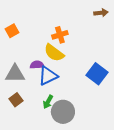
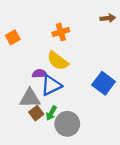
orange cross: (60, 35) -> (61, 32), moved
gray triangle: (15, 74) -> (30, 98), moved
brown square: (16, 100) -> (36, 113), moved

